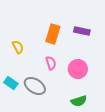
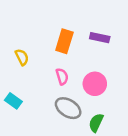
gray ellipse: (35, 86) -> (68, 108), moved
green semicircle: (79, 101) -> (96, 123), turned 133

